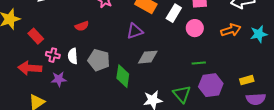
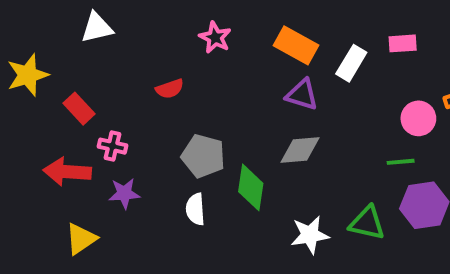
pink circle: (195, 28) -> (418, 118), moved
purple triangle: (135, 31) -> (302, 95), moved, turned 36
white semicircle: (73, 56) -> (195, 209), moved
green triangle: (182, 94) -> (367, 223), turned -36

